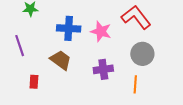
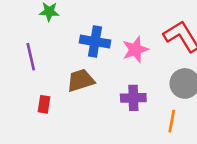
pink star: (101, 31) -> (135, 50), turned 30
brown trapezoid: (61, 60) -> (81, 80), turned -60

